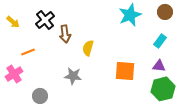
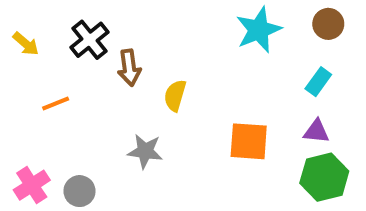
pink cross: (14, 74) -> (32, 185), moved

